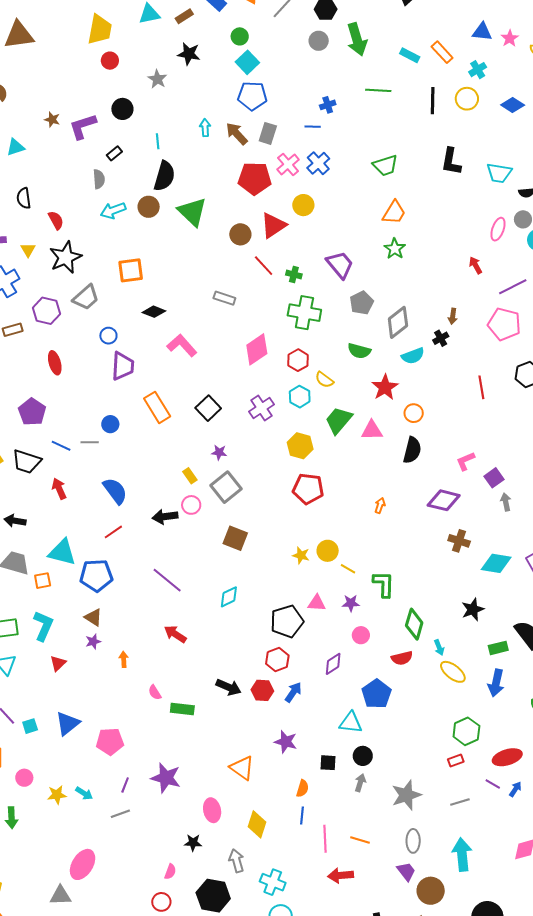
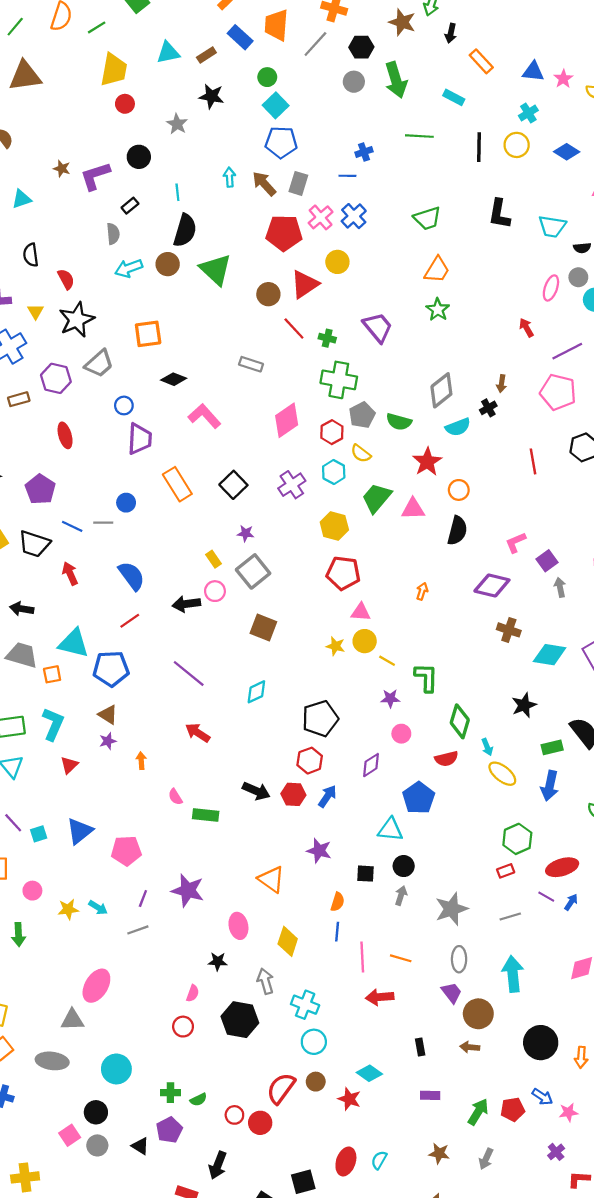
orange rectangle: (442, 52) -> (481, 61), moved
gray pentagon: (362, 303) -> (362, 415), moved
pink triangle: (317, 603) -> (361, 612), moved

